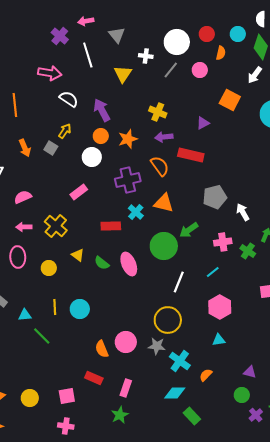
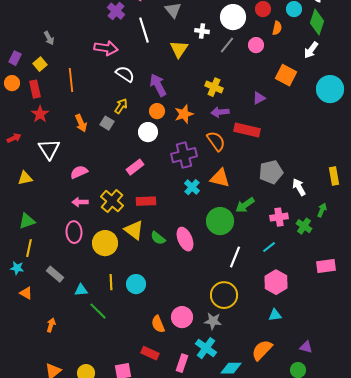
red rectangle: (111, 226) -> (146, 201), moved
yellow triangle: (78, 255) -> (134, 230), size x1.5
yellow circle: (49, 268) -> (105, 243), size x1.6
cyan cross: (180, 361) -> (206, 348), moved
orange semicircle: (206, 375) -> (262, 350), size x1.6

